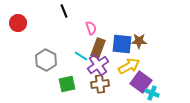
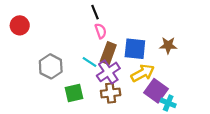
black line: (64, 11) -> (95, 12), moved
brown star: (139, 41) -> (168, 45), moved

